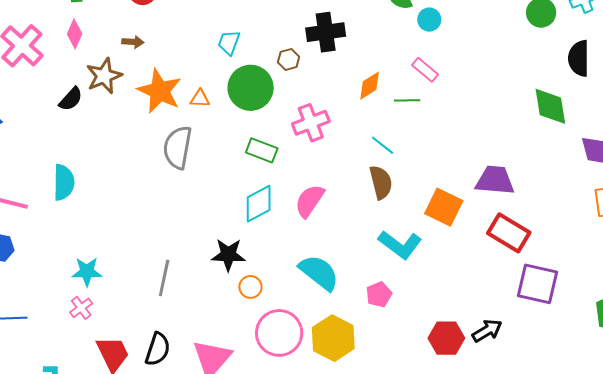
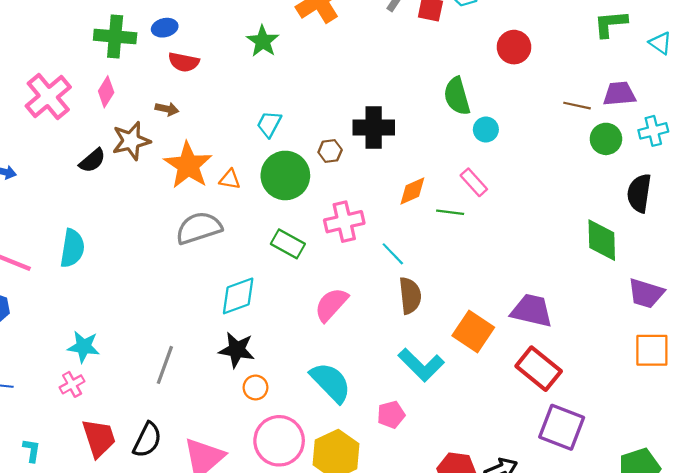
cyan line: (383, 145) -> (393, 254), moved
gray semicircle: (178, 147) -> (199, 228), turned 54
cyan diamond: (259, 204) -> (238, 296), moved

